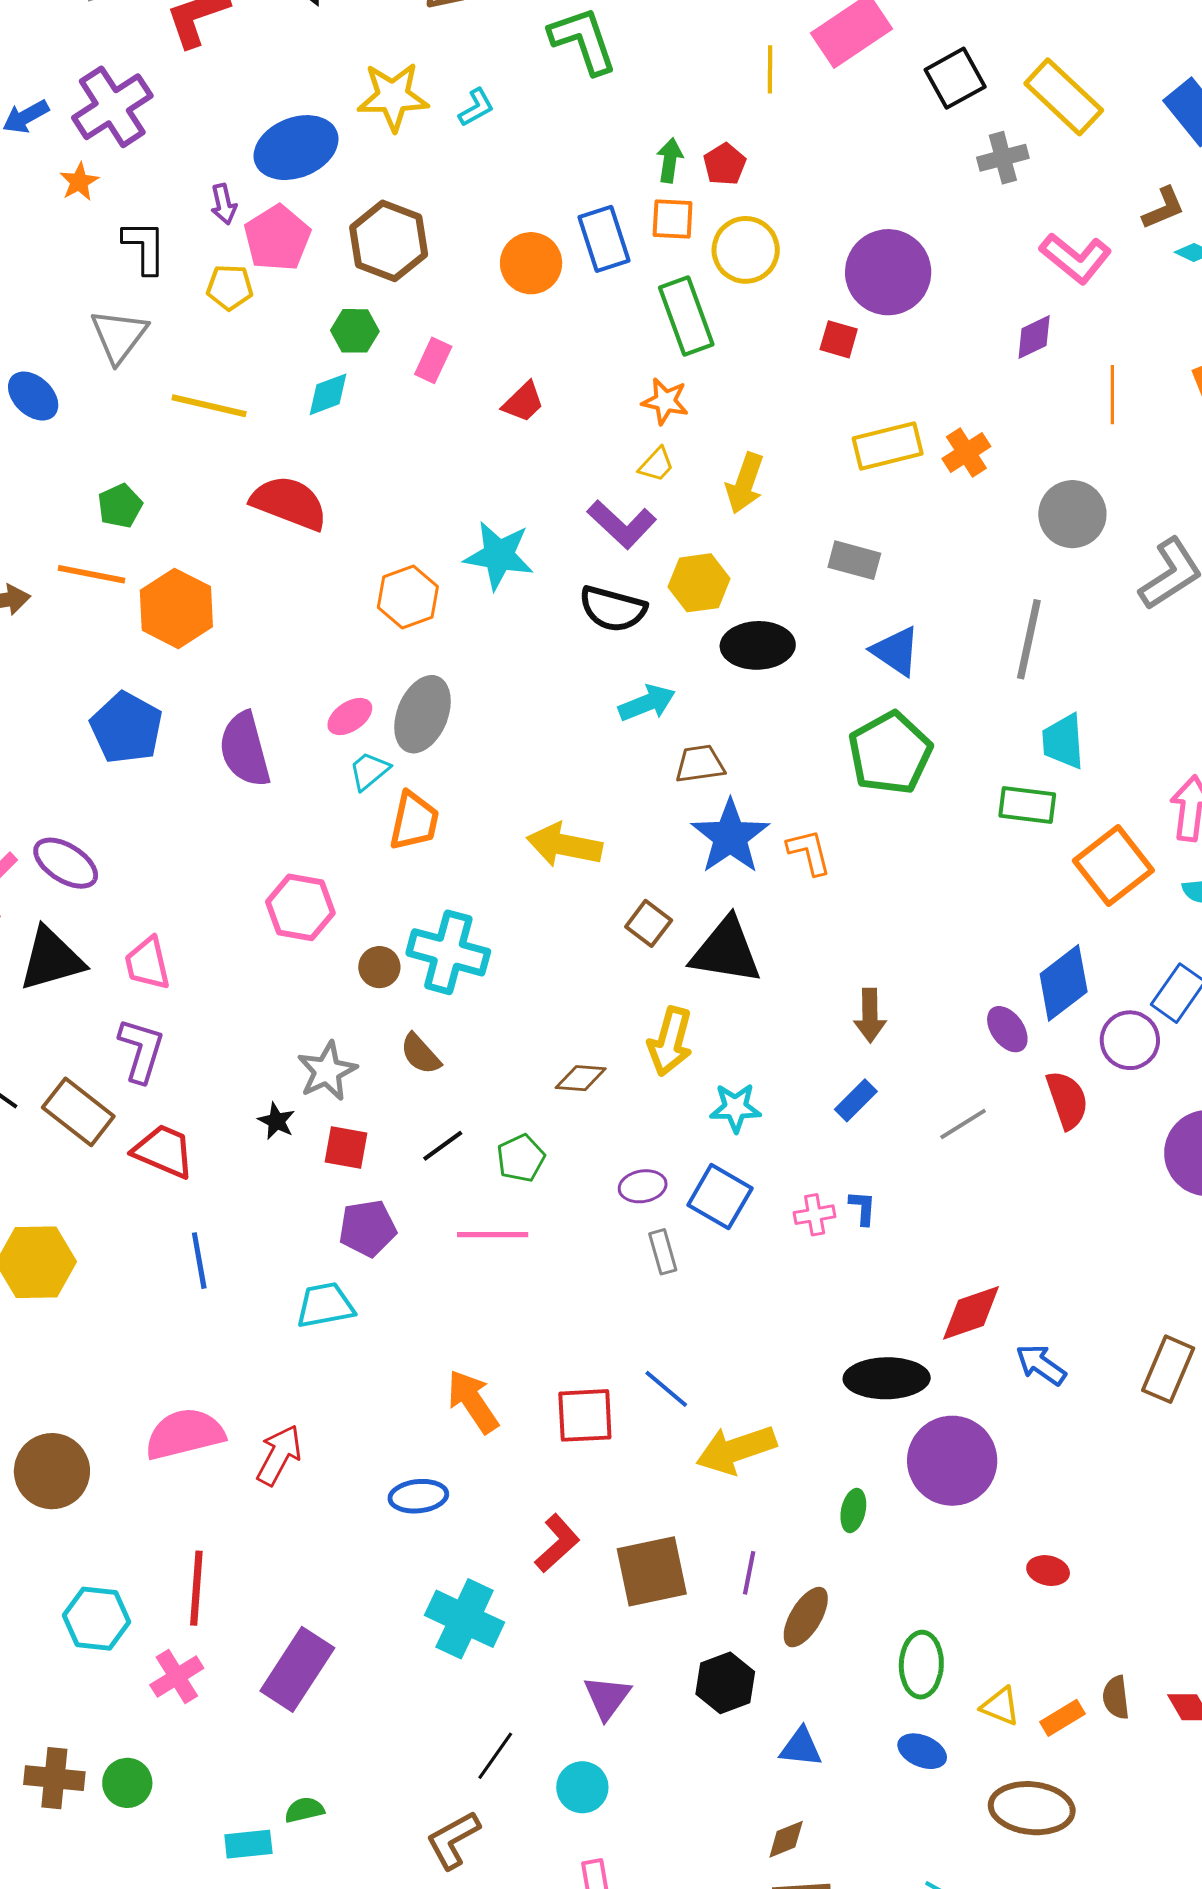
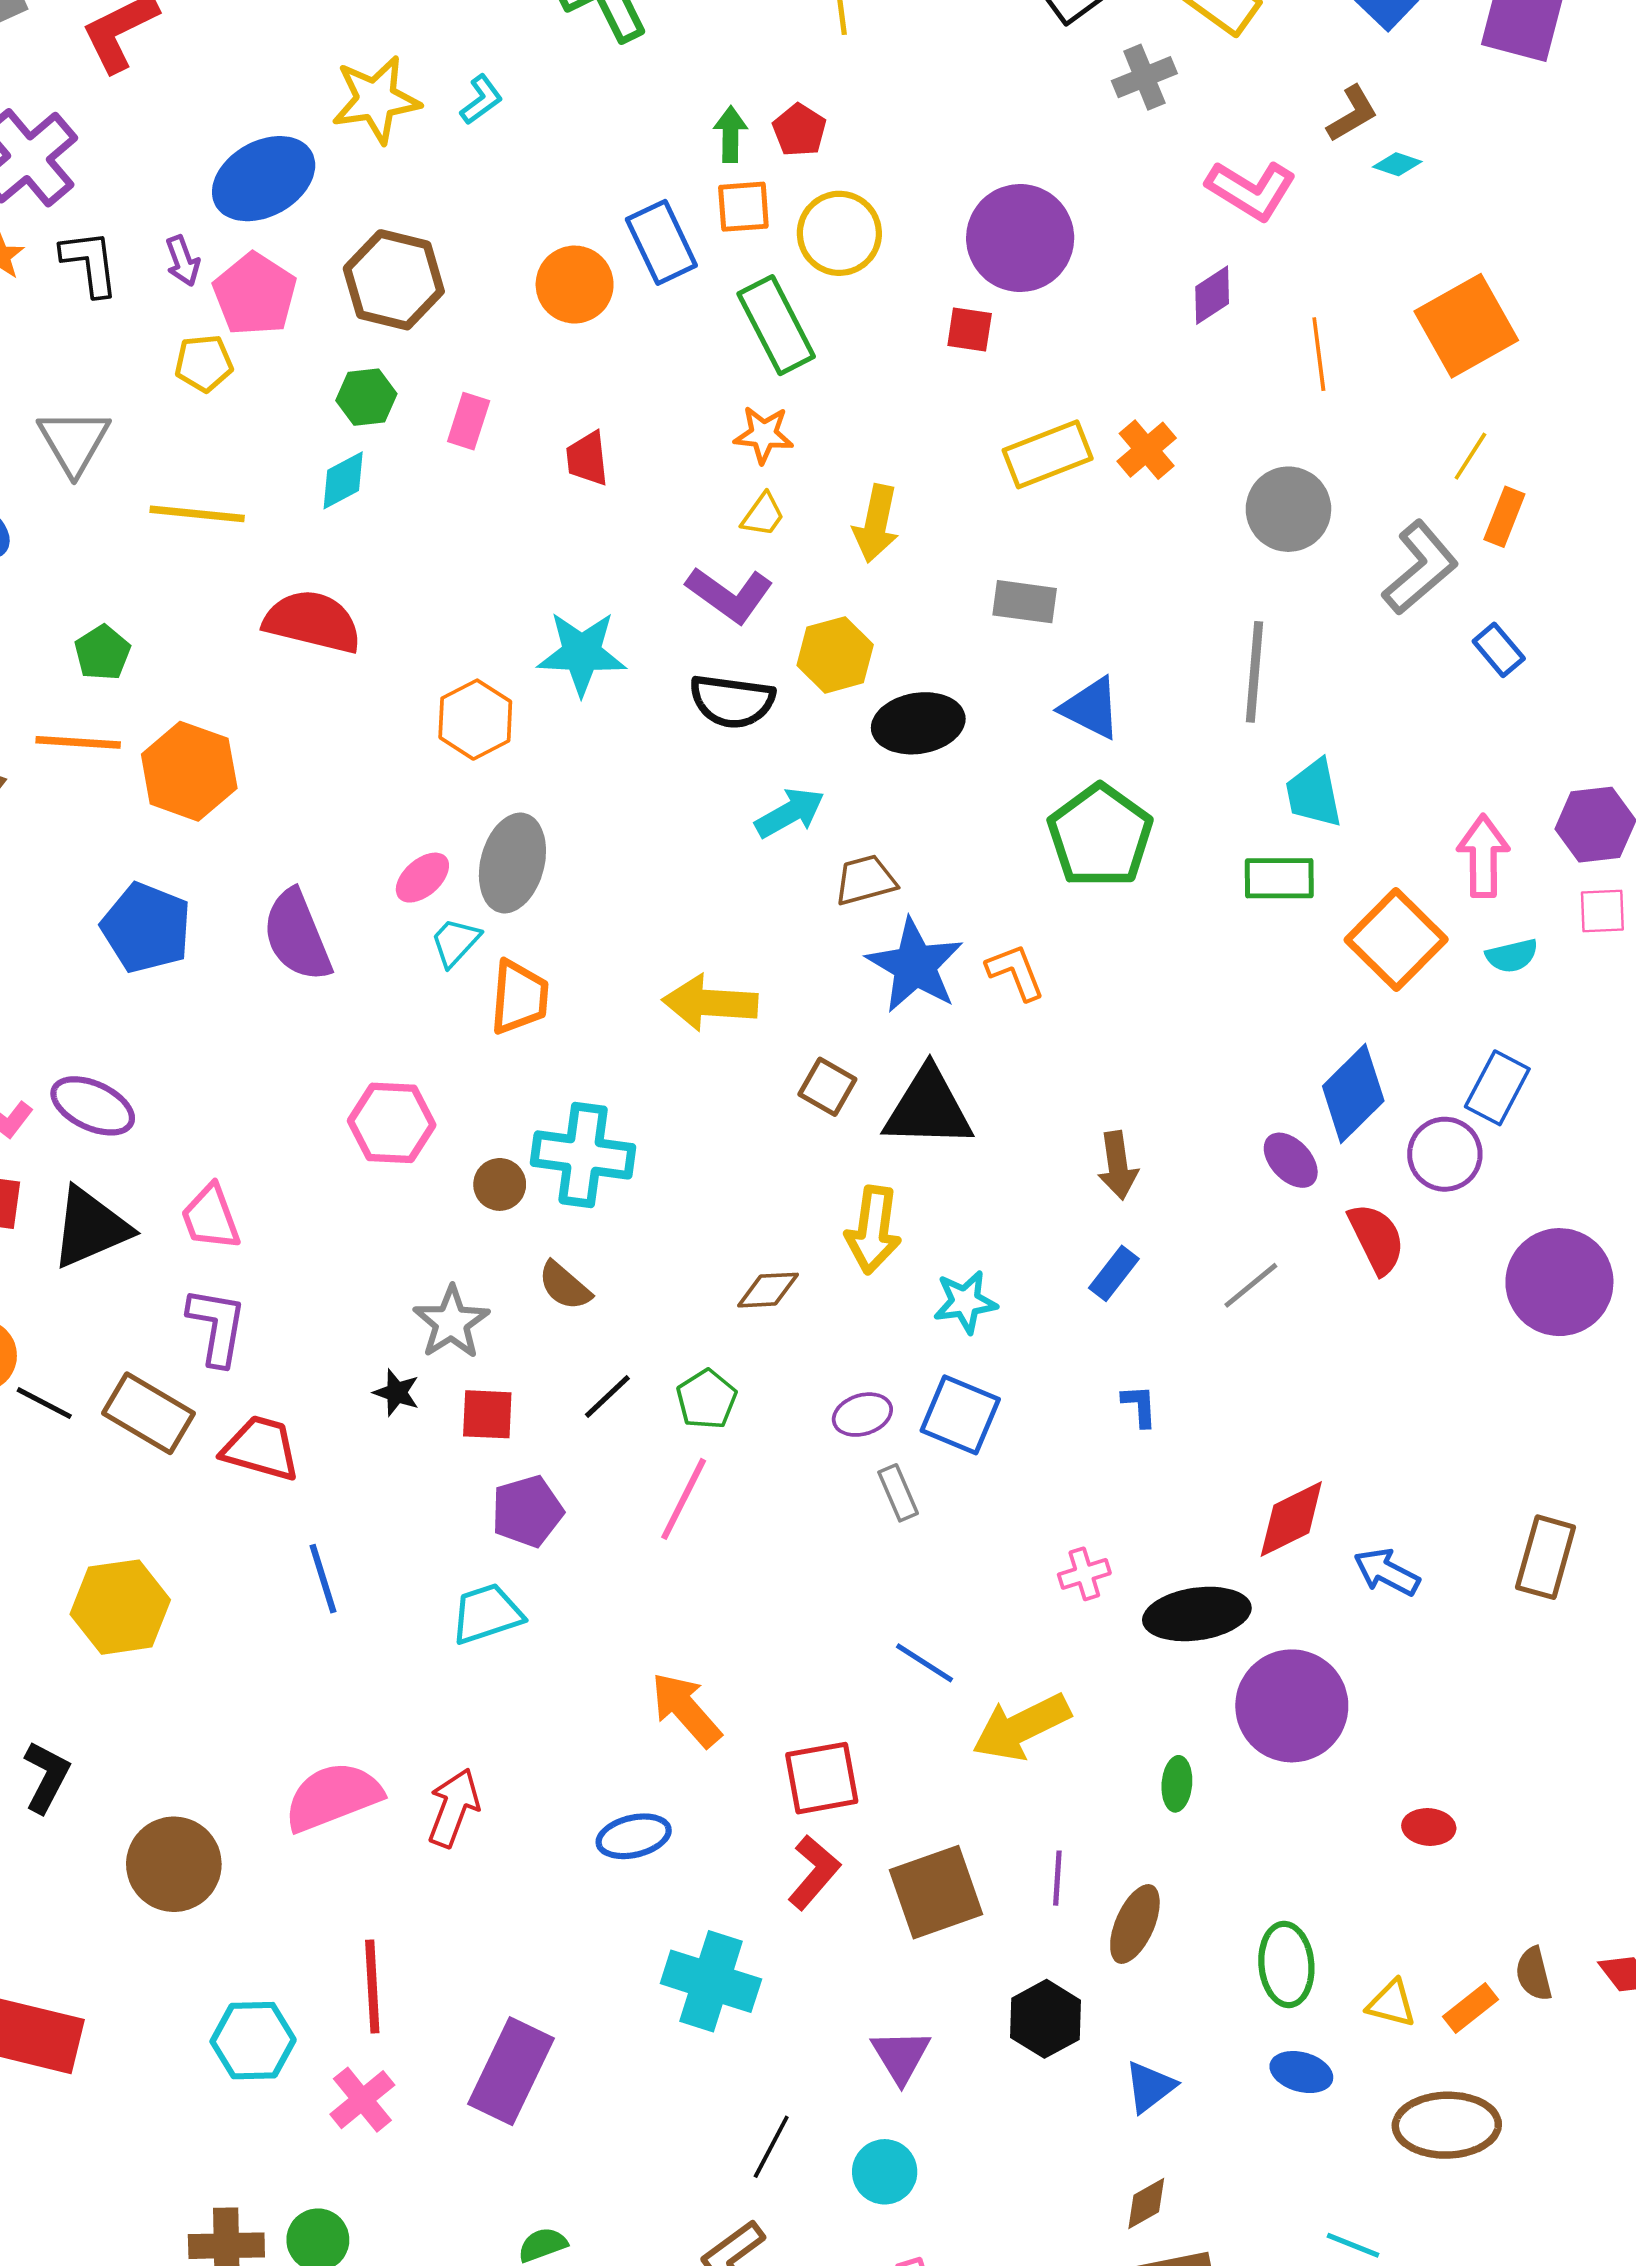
black L-shape: (145, 247) -> (90, 263), moved
red trapezoid: (523, 402) -> (587, 459), turned 135
pink cross: (815, 1215) -> (1084, 1574), moved
pink line: (493, 1235) -> (684, 1499), turned -56
red square: (585, 1415) -> (822, 1778), moved
blue triangle: (801, 1747) -> (1150, 2087), turned -36

